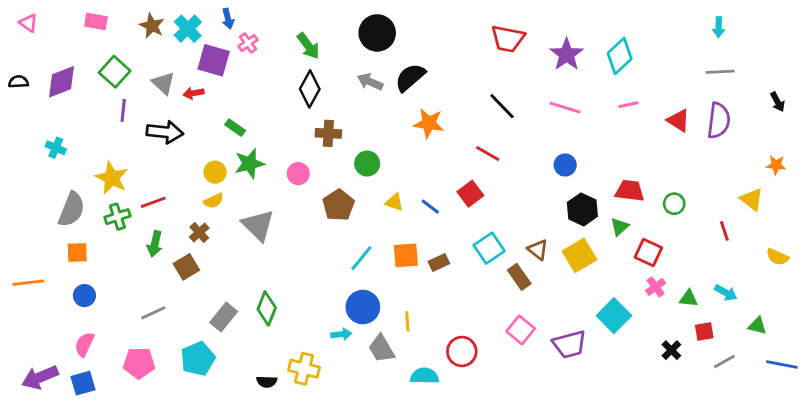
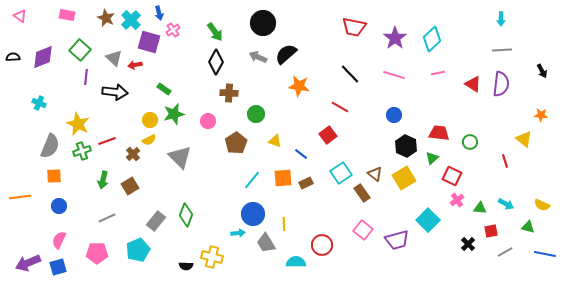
blue line: (430, 207) -> (301, 154), moved
brown cross: (199, 232) -> (133, 154), moved
green arrow: (155, 244) -> (103, 180), moved
yellow semicircle: (778, 257) -> (542, 205), moved

